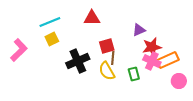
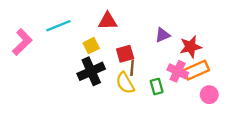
yellow square: (52, 39) -> (91, 46), moved
red star: (152, 47) -> (191, 47), moved
pink L-shape: (19, 50) -> (22, 42), moved

